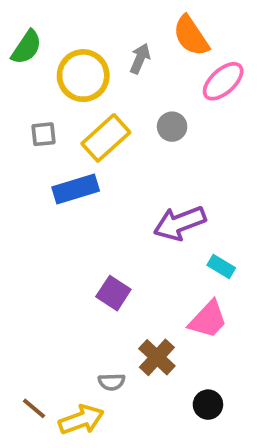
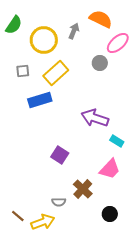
orange semicircle: (191, 36) -> (101, 19), turned 150
gray circle: (172, 127) -> (100, 63), moved
purple arrow: (180, 223) -> (95, 118), turned 40

